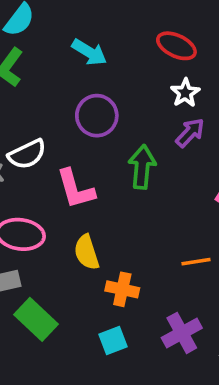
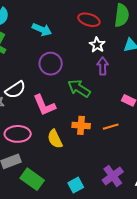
purple arrow: (190, 133) -> (103, 66), turned -36
green arrow: (142, 167) -> (79, 88), turned -55
orange line: (196, 262) -> (111, 127), moved
orange cross: (122, 289) -> (81, 125), moved

